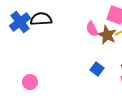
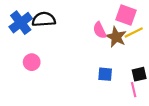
blue square: (97, 69) -> (105, 74), turned -32
pink circle: (30, 82) -> (32, 62), moved

